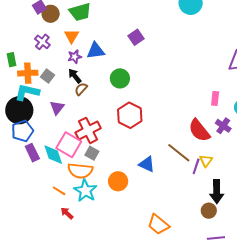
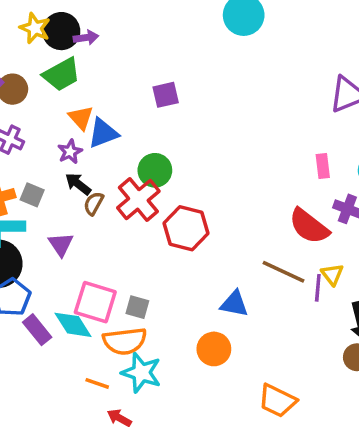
orange triangle: (72, 36) -> (81, 118), moved
purple square: (136, 37) -> (166, 95), turned 35
red cross: (88, 130) -> (138, 199), moved
orange circle: (118, 181) -> (214, 349), moved

